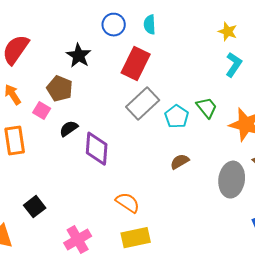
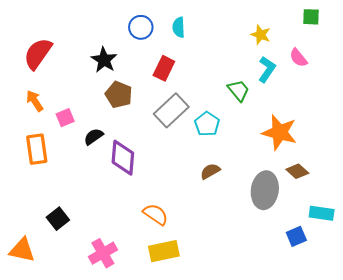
red rectangle: (136, 64) -> (164, 68), size x0.7
brown pentagon: (60, 89) -> (119, 95), moved
green trapezoid: (207, 108) -> (239, 90), moved
pink square: (42, 111) -> (65, 118), turned 36

